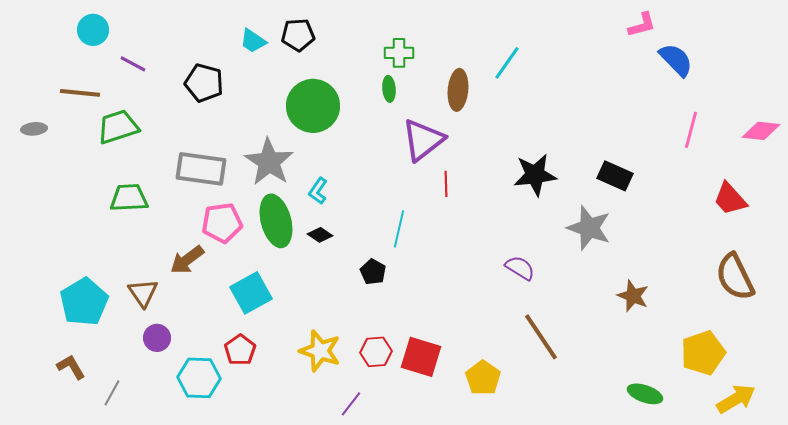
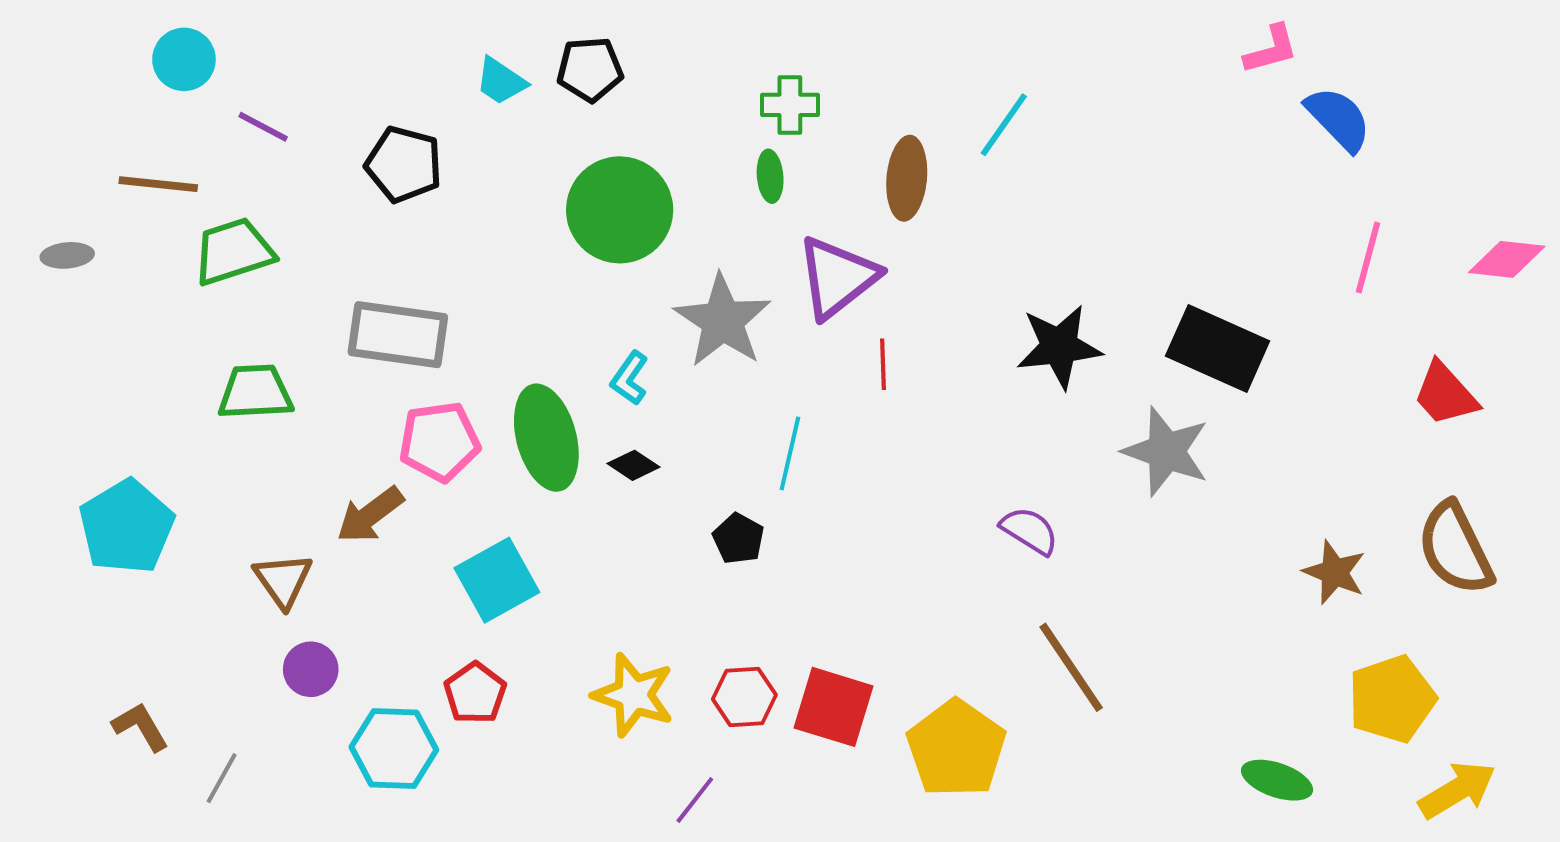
gray star: (269, 162) -> (723, 321), moved
black rectangle: (615, 176) -> (1218, 348), size x1.4
brown star: (633, 296) -> (1334, 572), moved
cyan pentagon: (84, 302) -> (127, 527), moved
yellow pentagon: (483, 378) -> (956, 748), size x1.4

